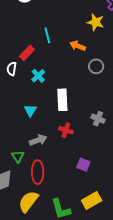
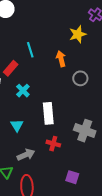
yellow star: (96, 22) -> (78, 34), turned -30
orange arrow: (78, 46) -> (61, 59), turned 56
gray cross: (98, 119) -> (85, 131), size x1.5

